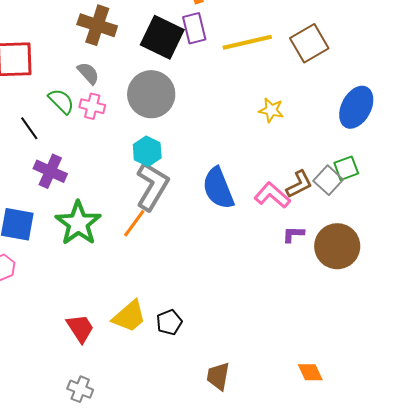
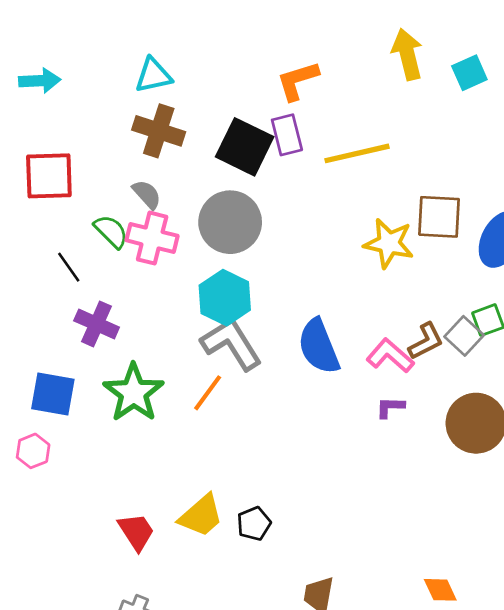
brown square: (309, 43) -> (439, 217), moved, turned 33
pink cross: (92, 106) -> (152, 238), size x1.5
yellow star: (271, 110) -> (389, 243), size x1.5
cyan hexagon: (147, 151) -> (225, 298), size x1.4
gray L-shape: (152, 186) -> (231, 344), turned -63
purple L-shape: (293, 234) -> (390, 407), moved

